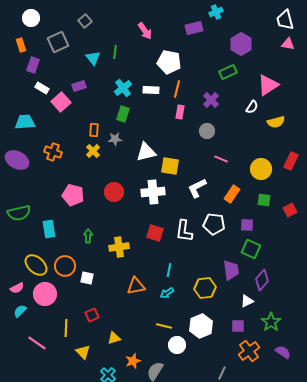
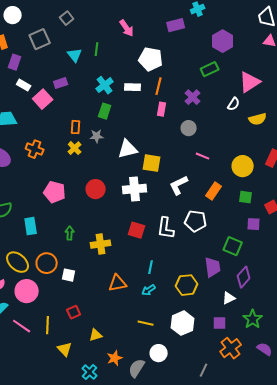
purple square: (247, 225) -> (254, 224), moved
pink line: (37, 343) -> (22, 326), moved
white circle: (177, 345) -> (159, 353), moved

